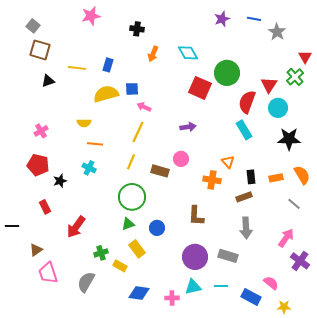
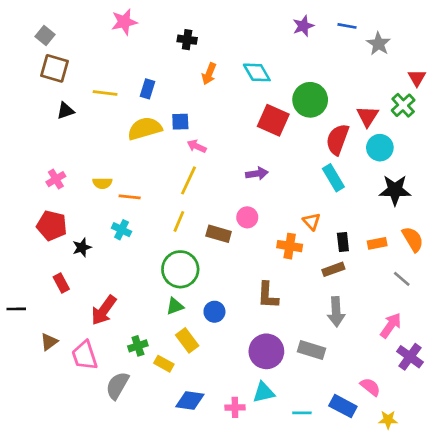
yellow semicircle: (84, 123) -> (102, 183), moved
pink trapezoid: (48, 273) -> (85, 355), moved
cyan line: (221, 286) -> (302, 413), moved

